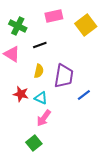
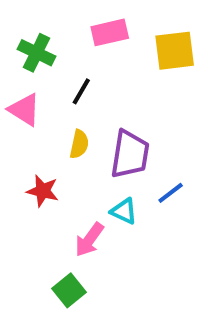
yellow square: (86, 25) -> (175, 51), turned 30
black line: (40, 45) -> (81, 91), turned -40
cyan triangle: (41, 98) -> (124, 211), moved

